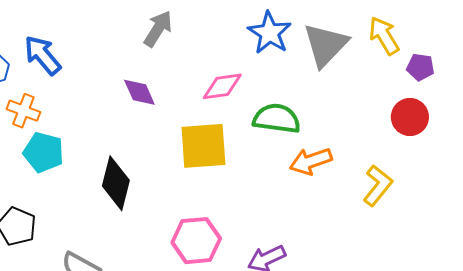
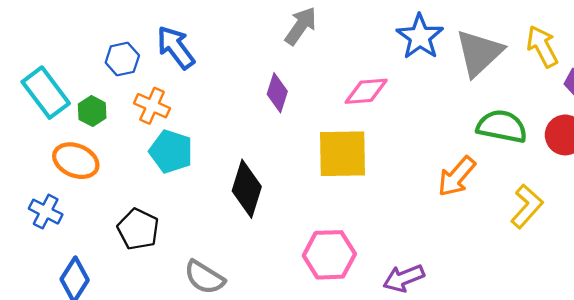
purple diamond: (139, 92) -> (277, 93), turned 39
green semicircle: (277, 119) -> (502, 126), moved
orange arrow: (311, 161) -> (457, 176), turned -33

